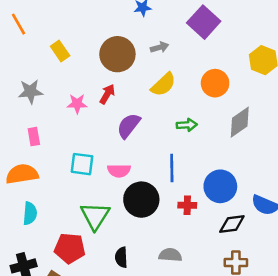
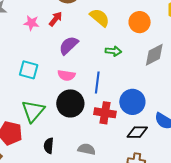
yellow semicircle: (163, 85) -> (100, 18), turned -105
pink semicircle: (119, 171) -> (66, 75), moved
red cross: (187, 205) -> (105, 113), size x1.5

